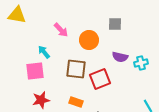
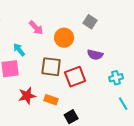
gray square: (115, 24) -> (90, 22), turned 32
cyan cross: (141, 63) -> (116, 78), moved
red star: (41, 100) -> (27, 96), moved

